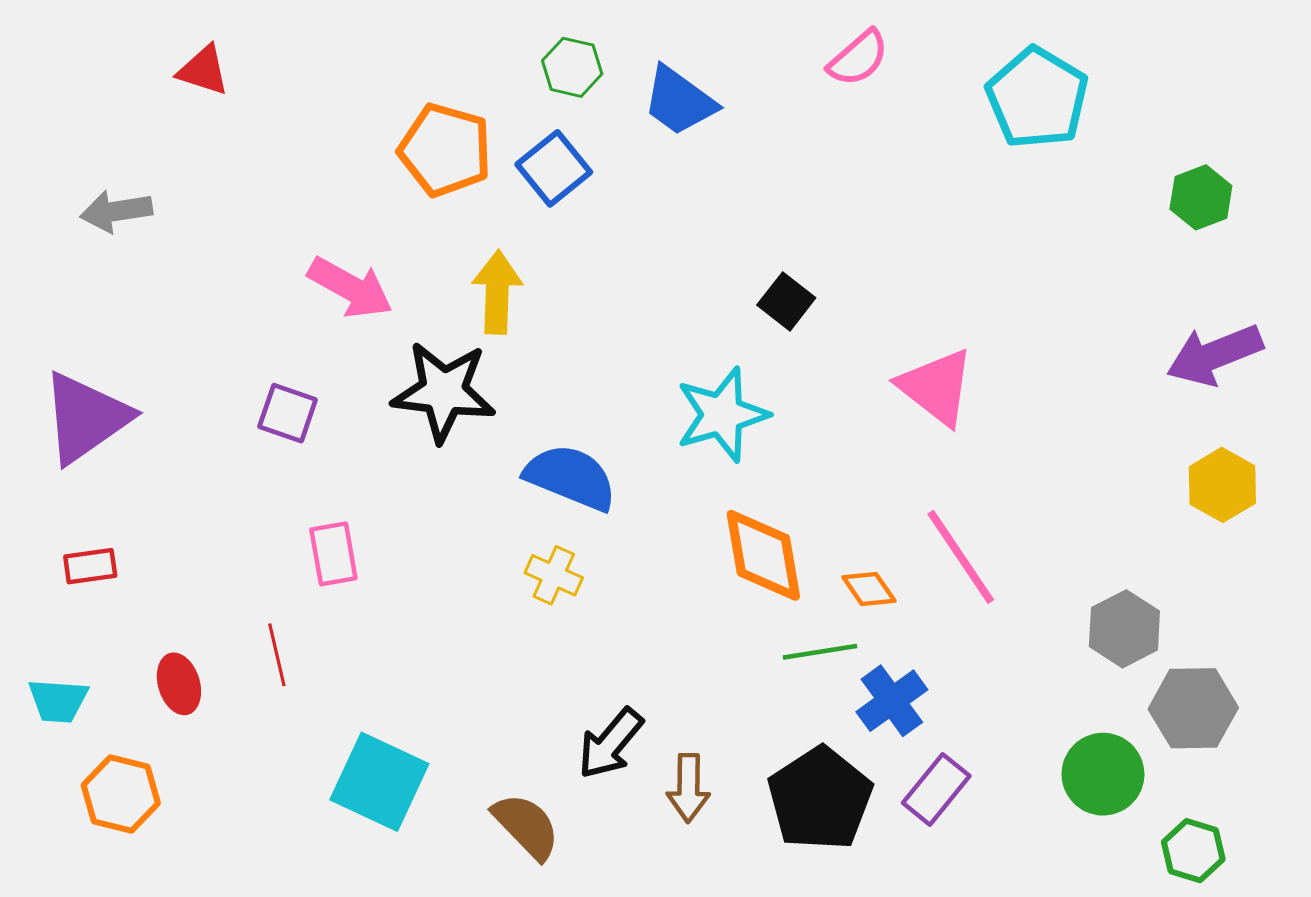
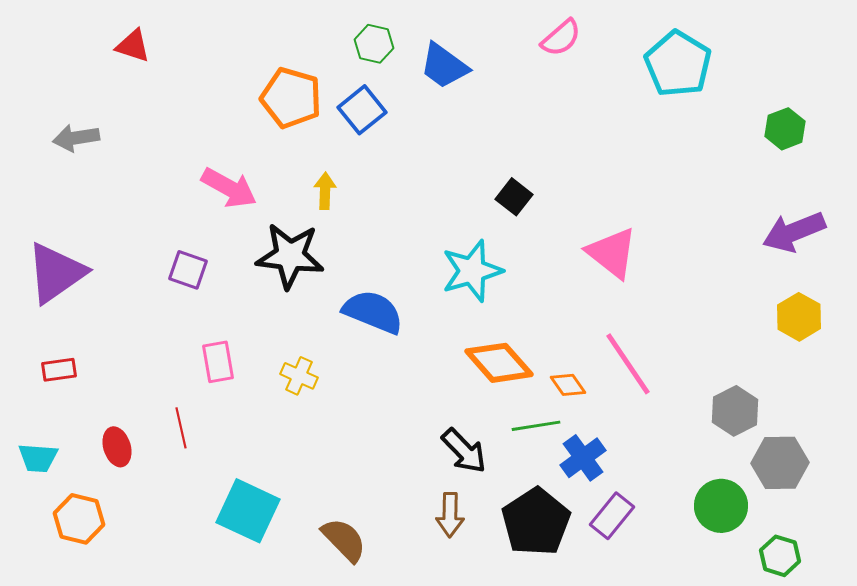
yellow arrow: (497, 292) -> (325, 191), size x0.7
orange diamond: (763, 555) -> (499, 363), turned -32
yellow cross: (554, 575) -> (299, 376), moved
black arrow: (610, 744) -> (464, 451), moved, turned -84

